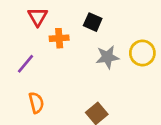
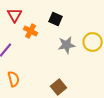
orange cross: (59, 38) -> (31, 31), turned 32

